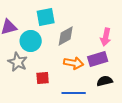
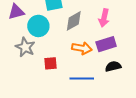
pink arrow: (106, 37) -> (104, 18), moved

